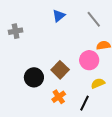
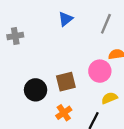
gray line: (94, 19) -> (106, 24), turned 60
brown square: (60, 70) -> (66, 82), turned 30

